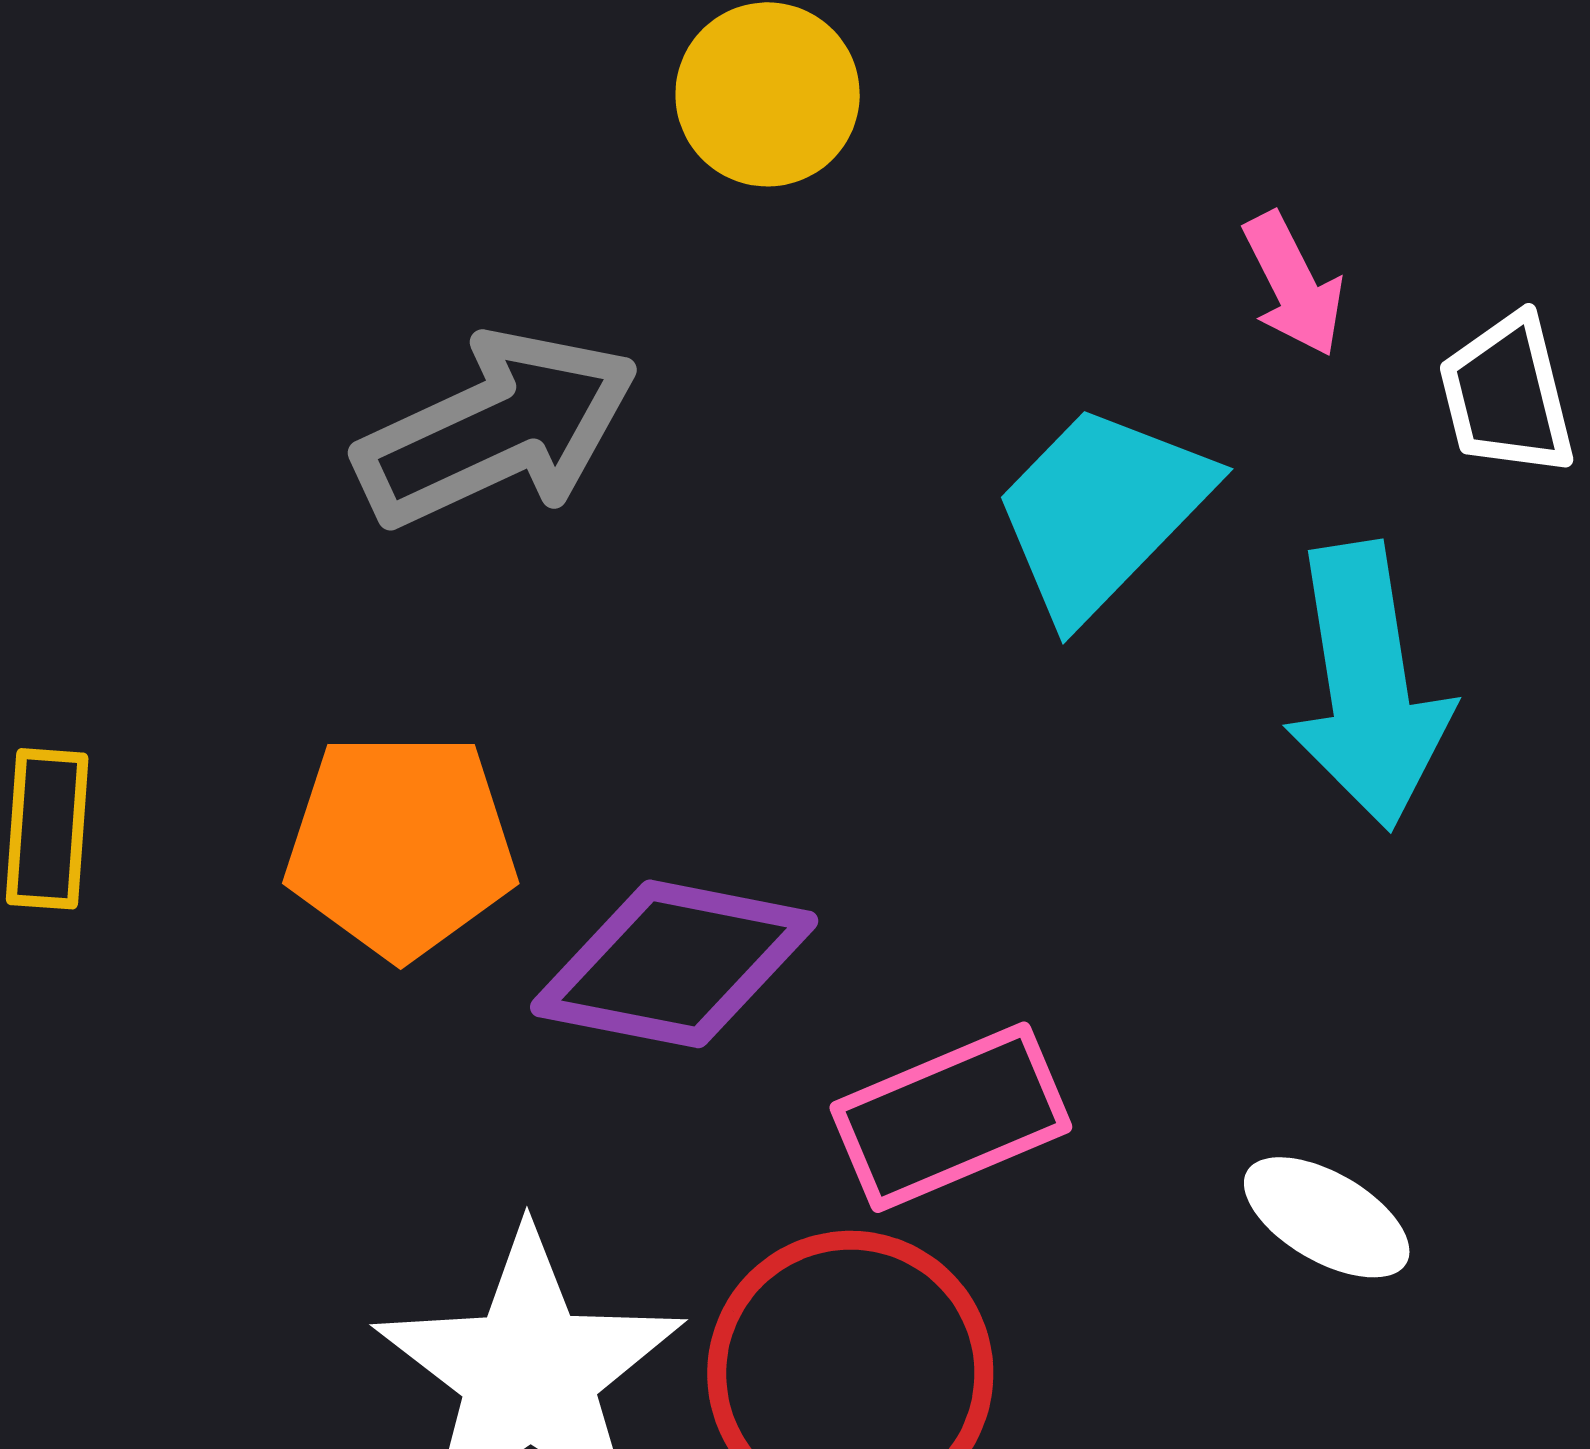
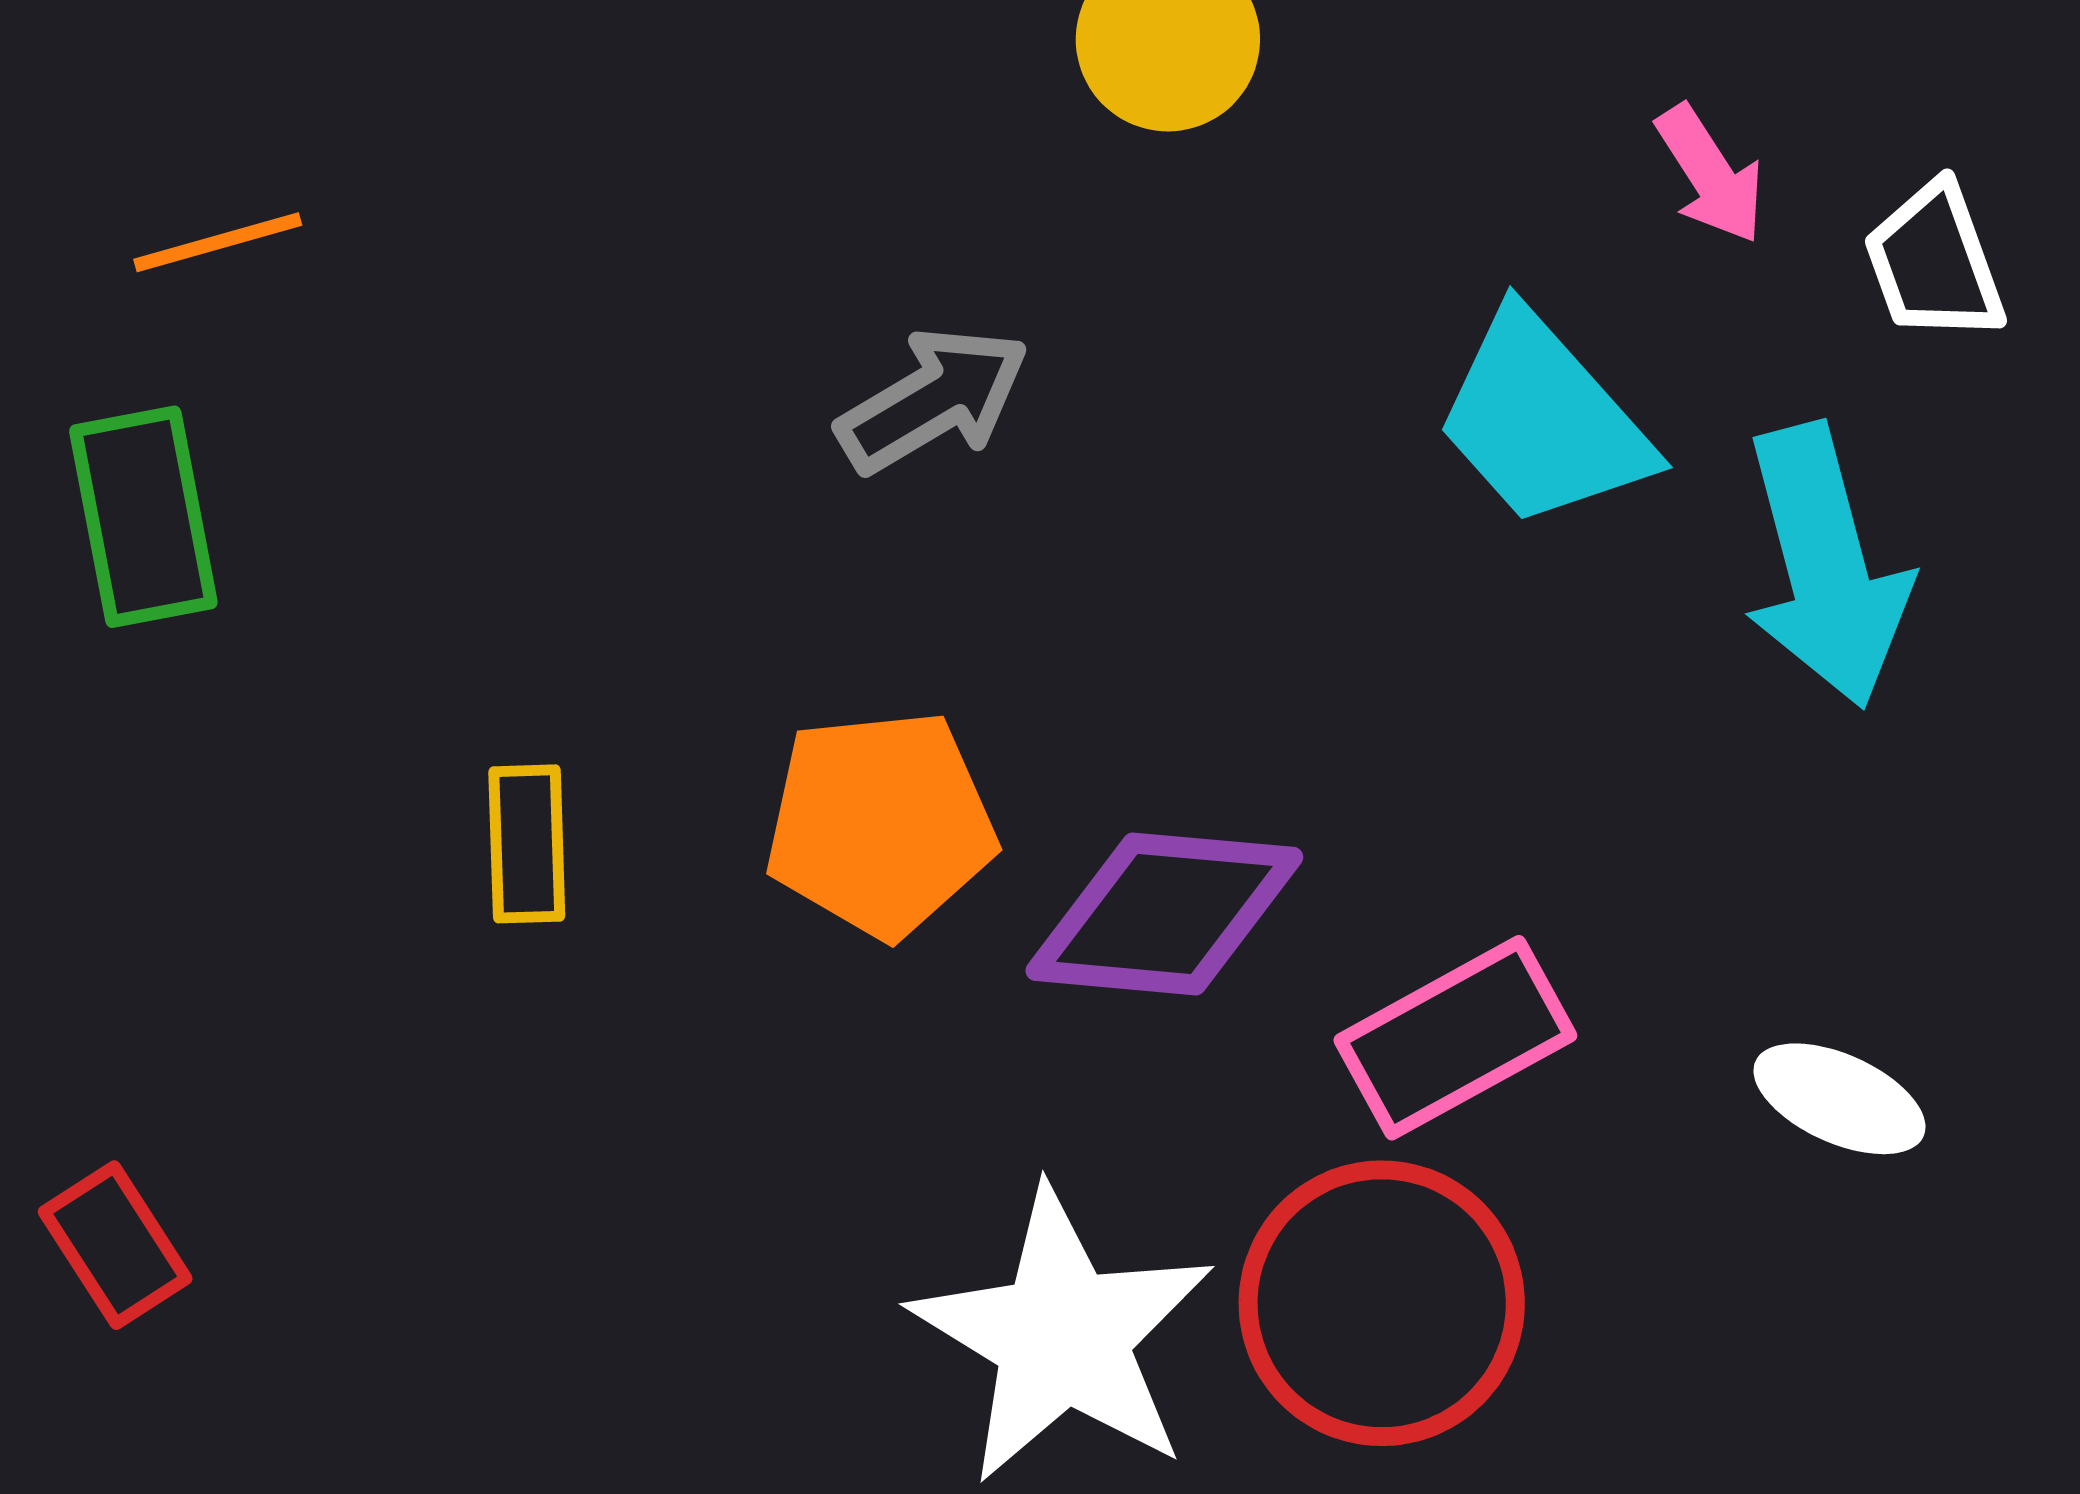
gray arrow: (497, 429) -> (933, 400), size x0.7
cyan trapezoid: (1102, 511) -> (1543, 420), turned -80

